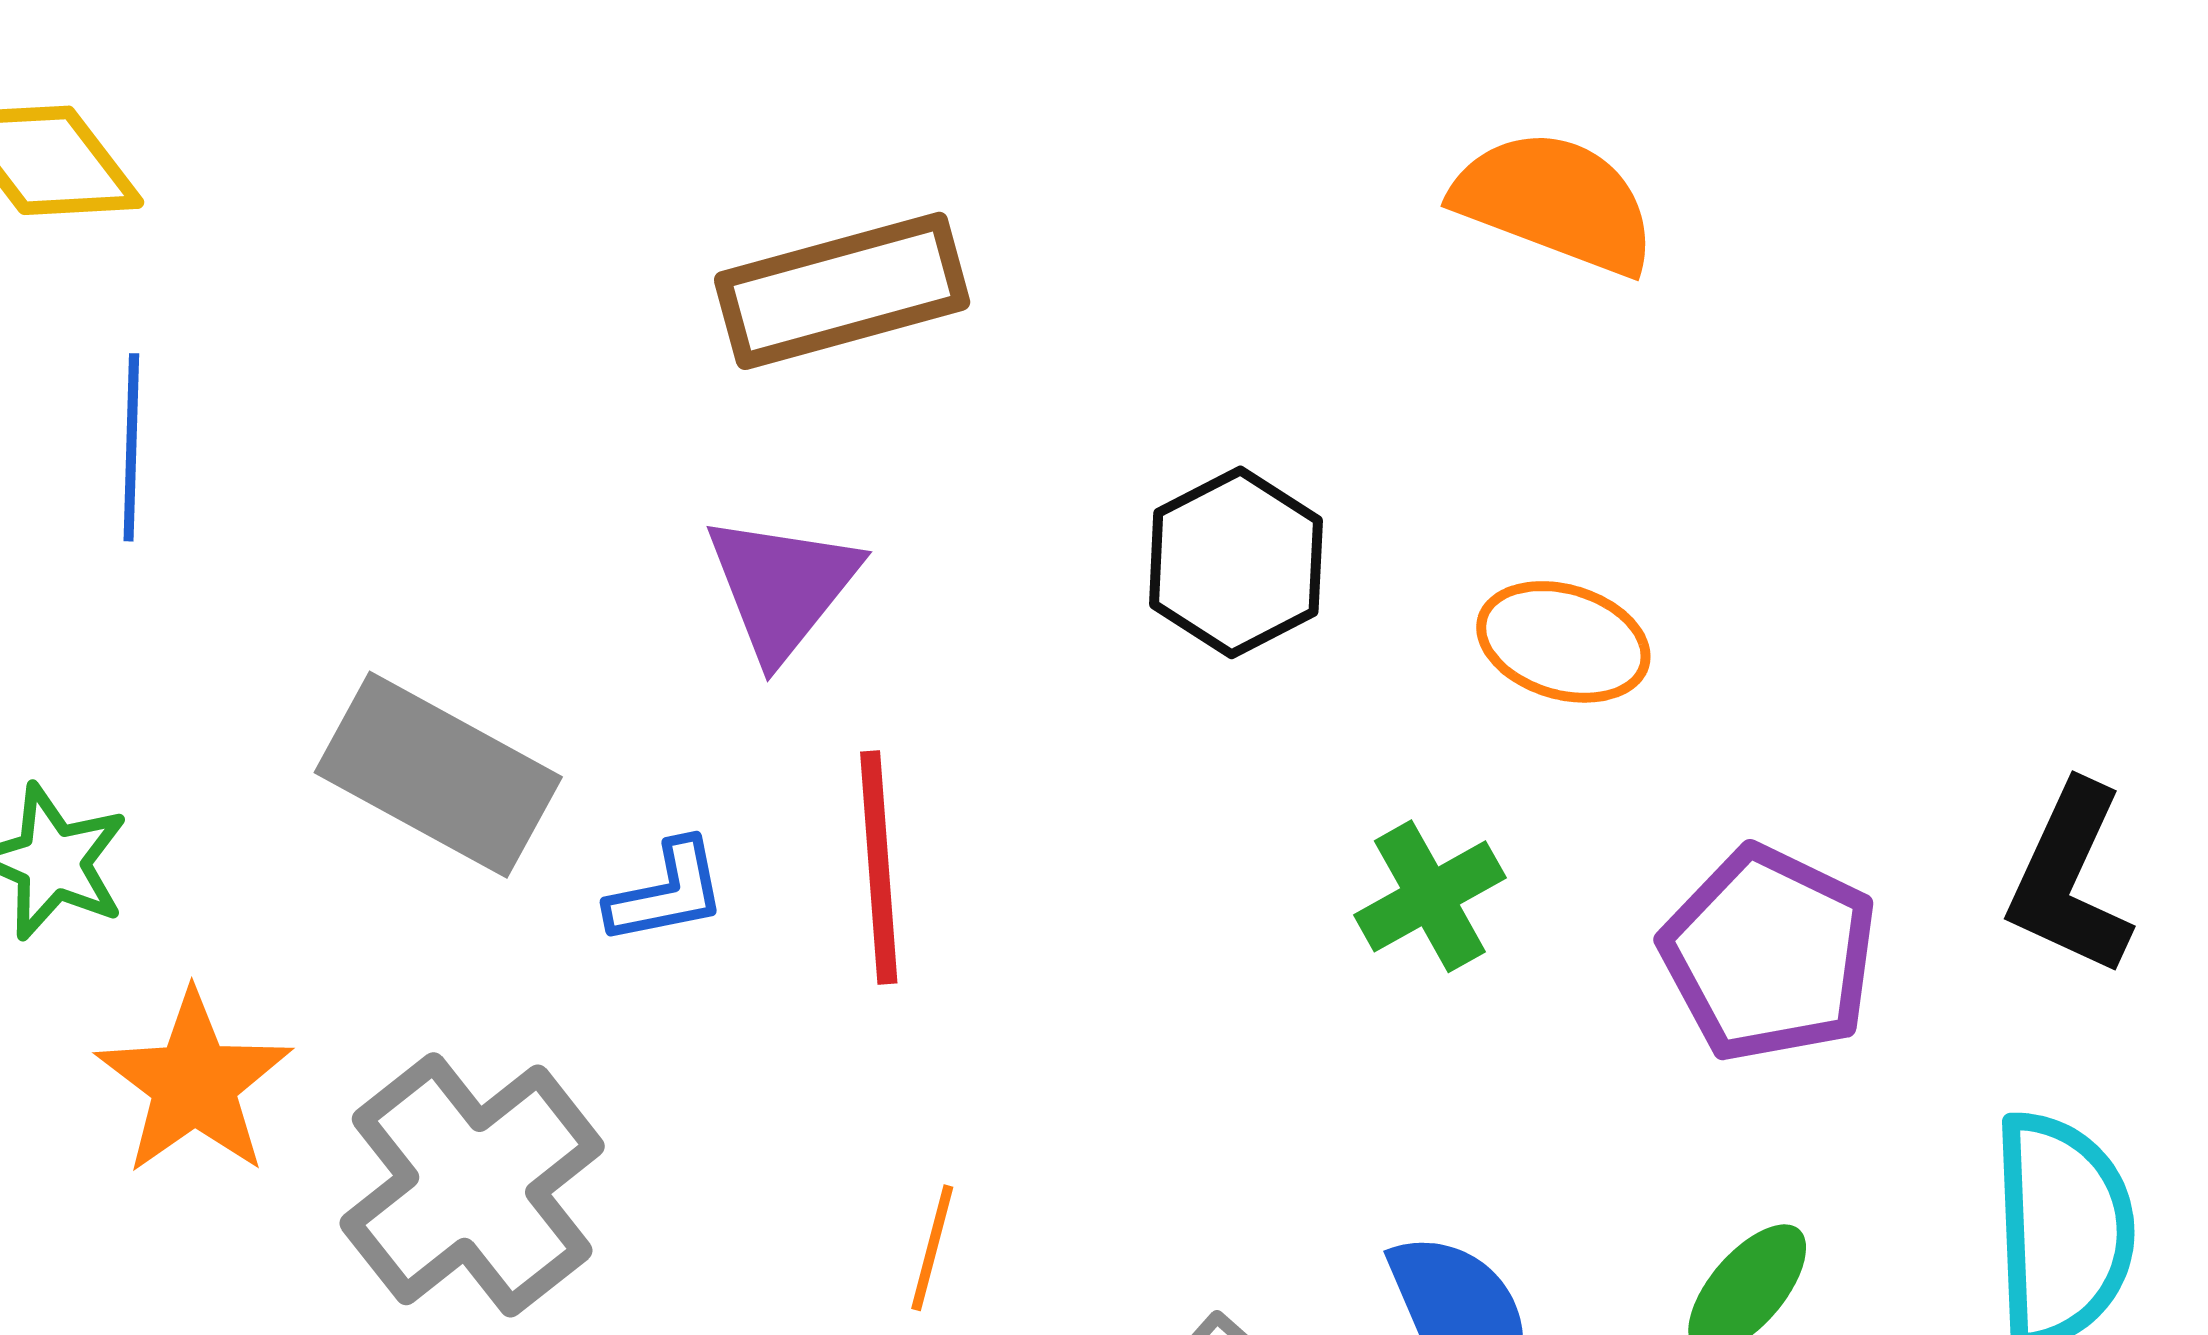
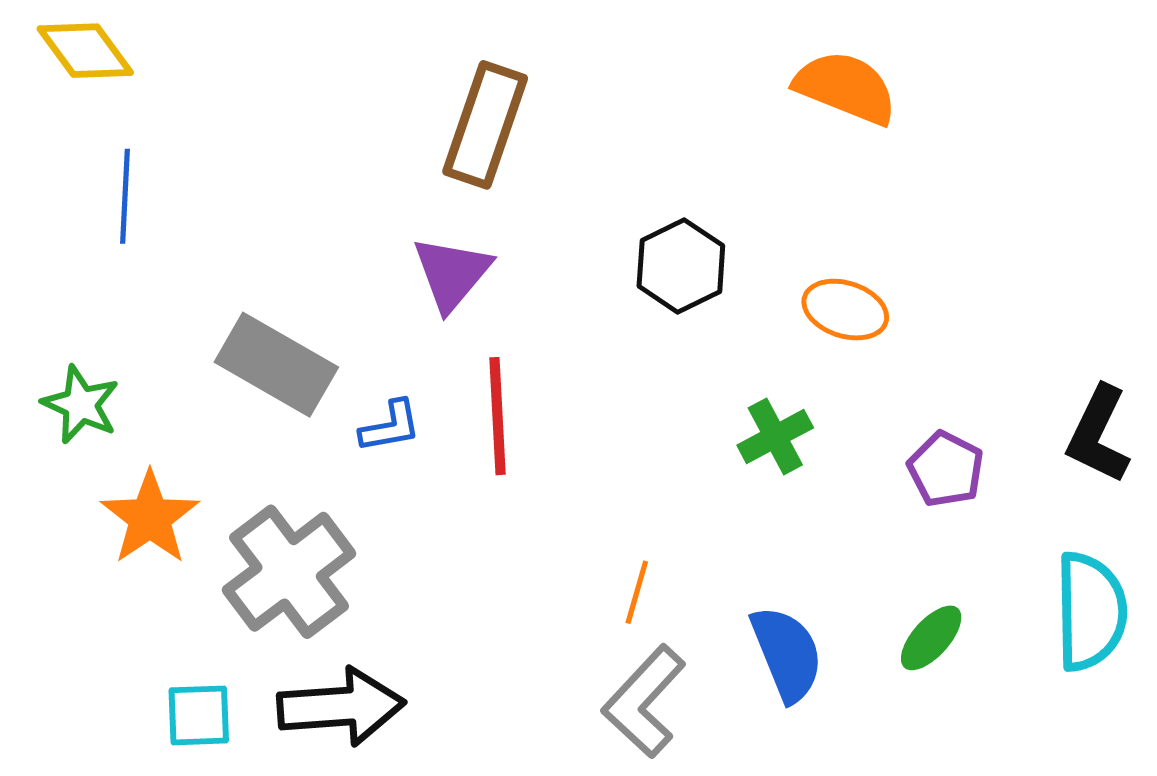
brown rectangle: (842, 291) -> (485, 125), turned -57
purple pentagon: (1769, 954) -> (946, 469), size x0.7
orange line: (932, 1248) -> (637, 592), moved

